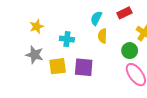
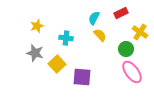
yellow semicircle: (102, 36) -> (100, 35), turned 136
yellow square: (58, 66) -> (57, 64), turned -36
purple square: (84, 67) -> (82, 77), moved

